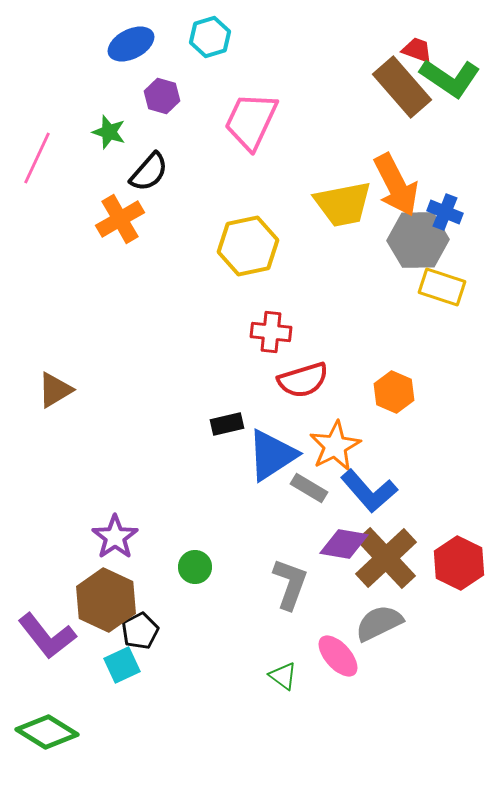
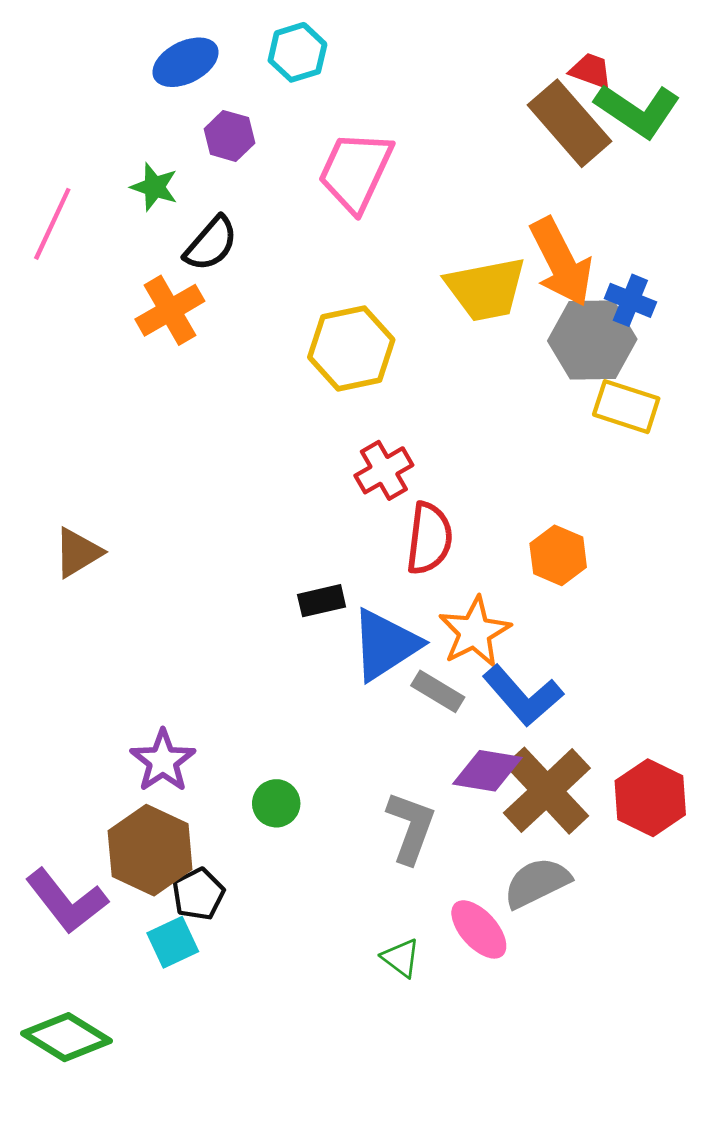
red cross: (271, 332) -> (384, 470), turned -36
red semicircle: (303, 380) -> (429, 538), turned -66

